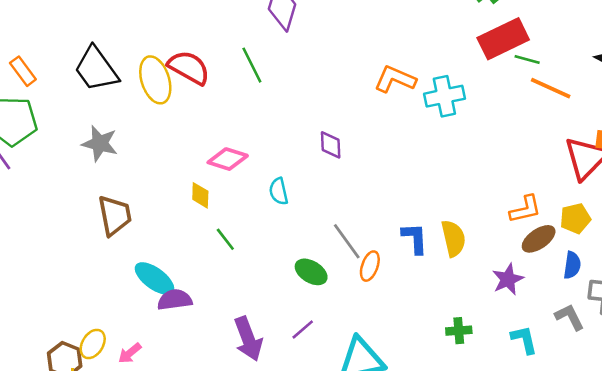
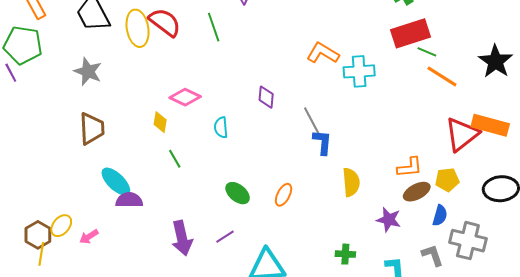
blue L-shape: (415, 238) -> (322, 142), moved
gray line: (347, 241) -> (312, 122), moved
purple star: (508, 279) -> (389, 220), turned 30

